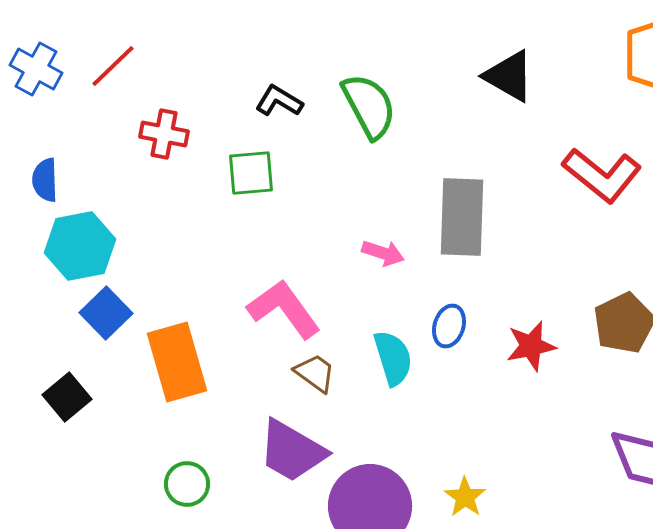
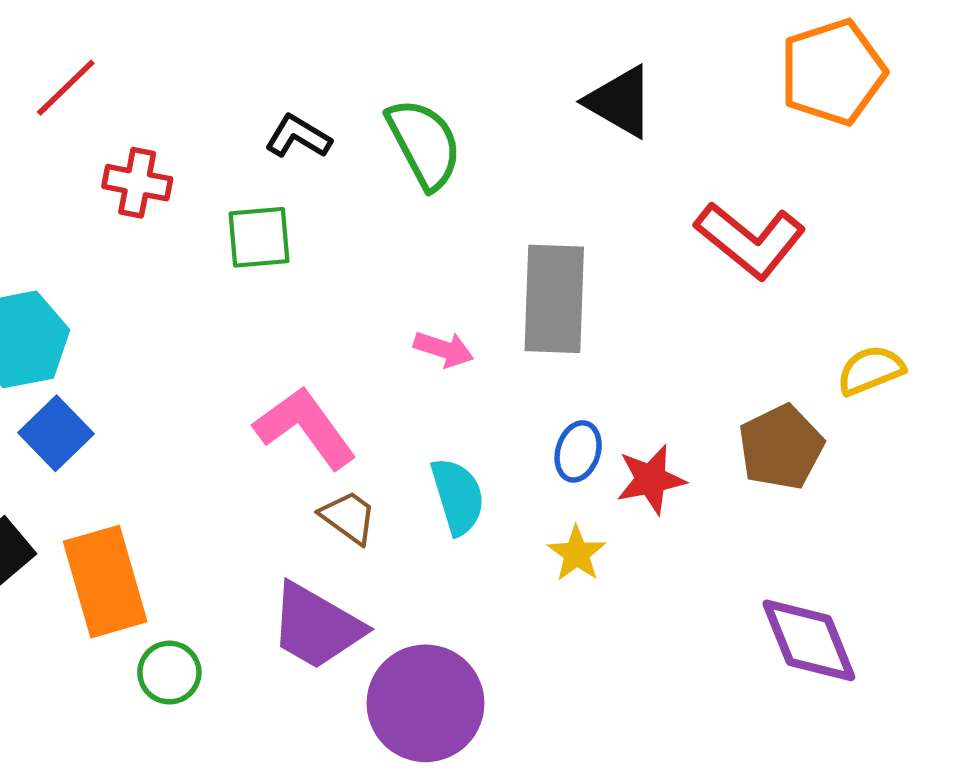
blue ellipse: (449, 326) -> (578, 451), moved
orange rectangle: (177, 362) -> (105, 582), moved
yellow star: (465, 497) -> (577, 554), moved

